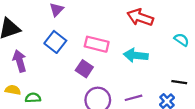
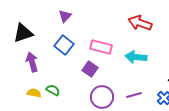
yellow semicircle: (13, 90) -> (34, 93), moved
green semicircle: (33, 98) -> (53, 90), moved, turned 32

